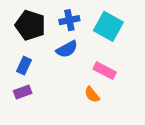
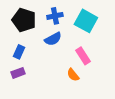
pink rectangle: (105, 71) -> (83, 56), turned 30

